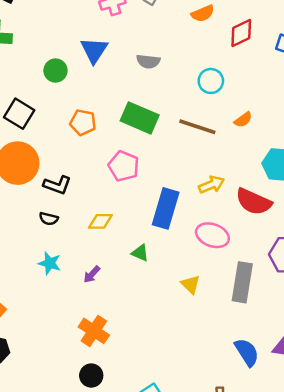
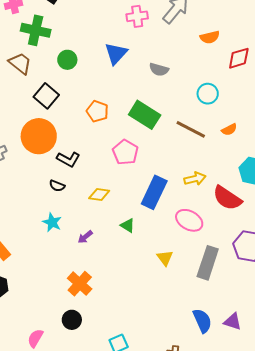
green circle: (55, 71) -> (67, 60), moved

